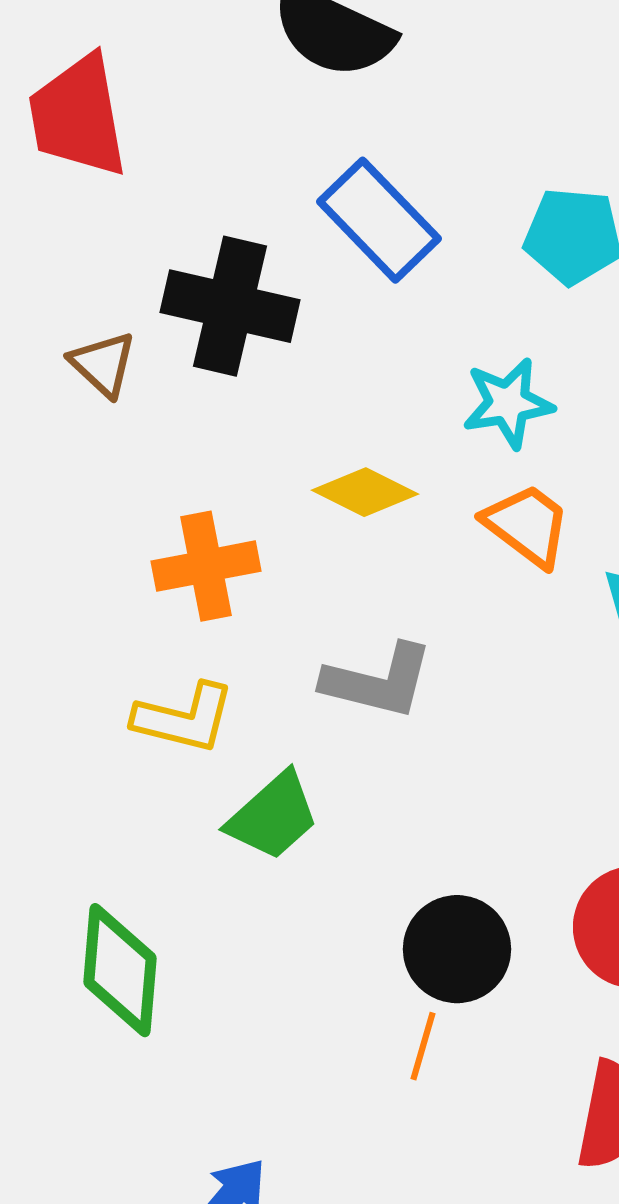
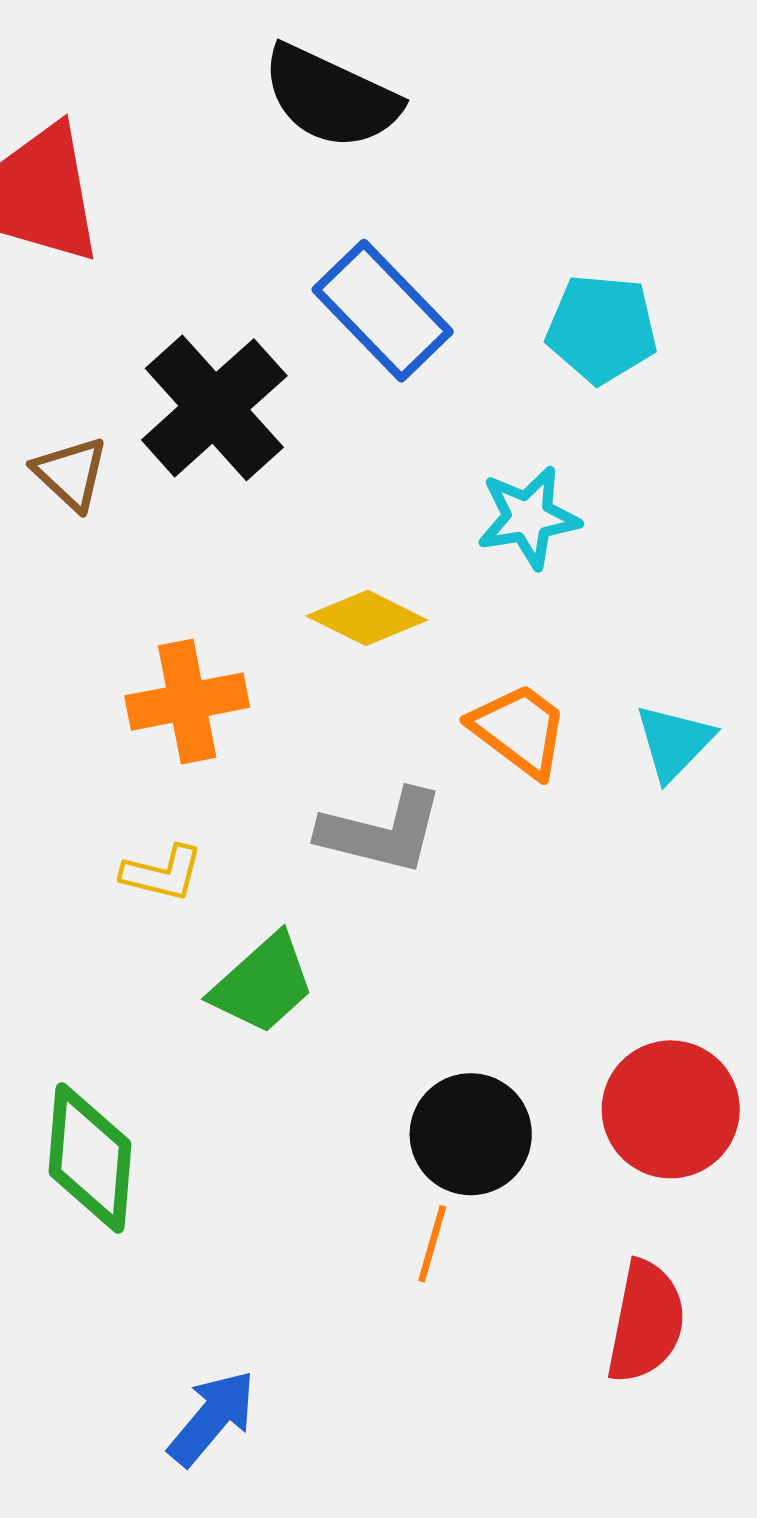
black cross: (230, 306) -> (214, 408), turned 35
orange trapezoid: (527, 525) -> (519, 730), moved
yellow L-shape: (184, 718) -> (162, 873), size x0.7

